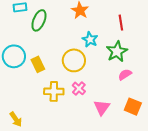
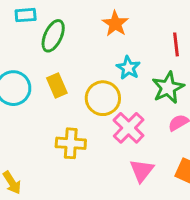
yellow rectangle: (38, 64) -> (57, 86), moved
pink cross: (79, 88) -> (129, 128), moved, size x1.5

